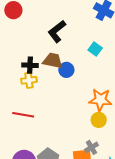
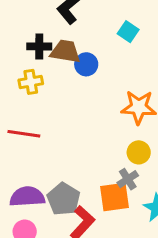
black cross: (30, 65) -> (39, 46), moved
yellow circle: (99, 120) -> (139, 152), moved

